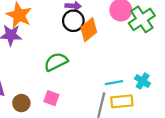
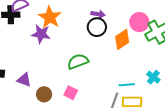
orange diamond: (89, 30) -> (122, 39), moved
cyan cross: (143, 81) -> (153, 77), moved

